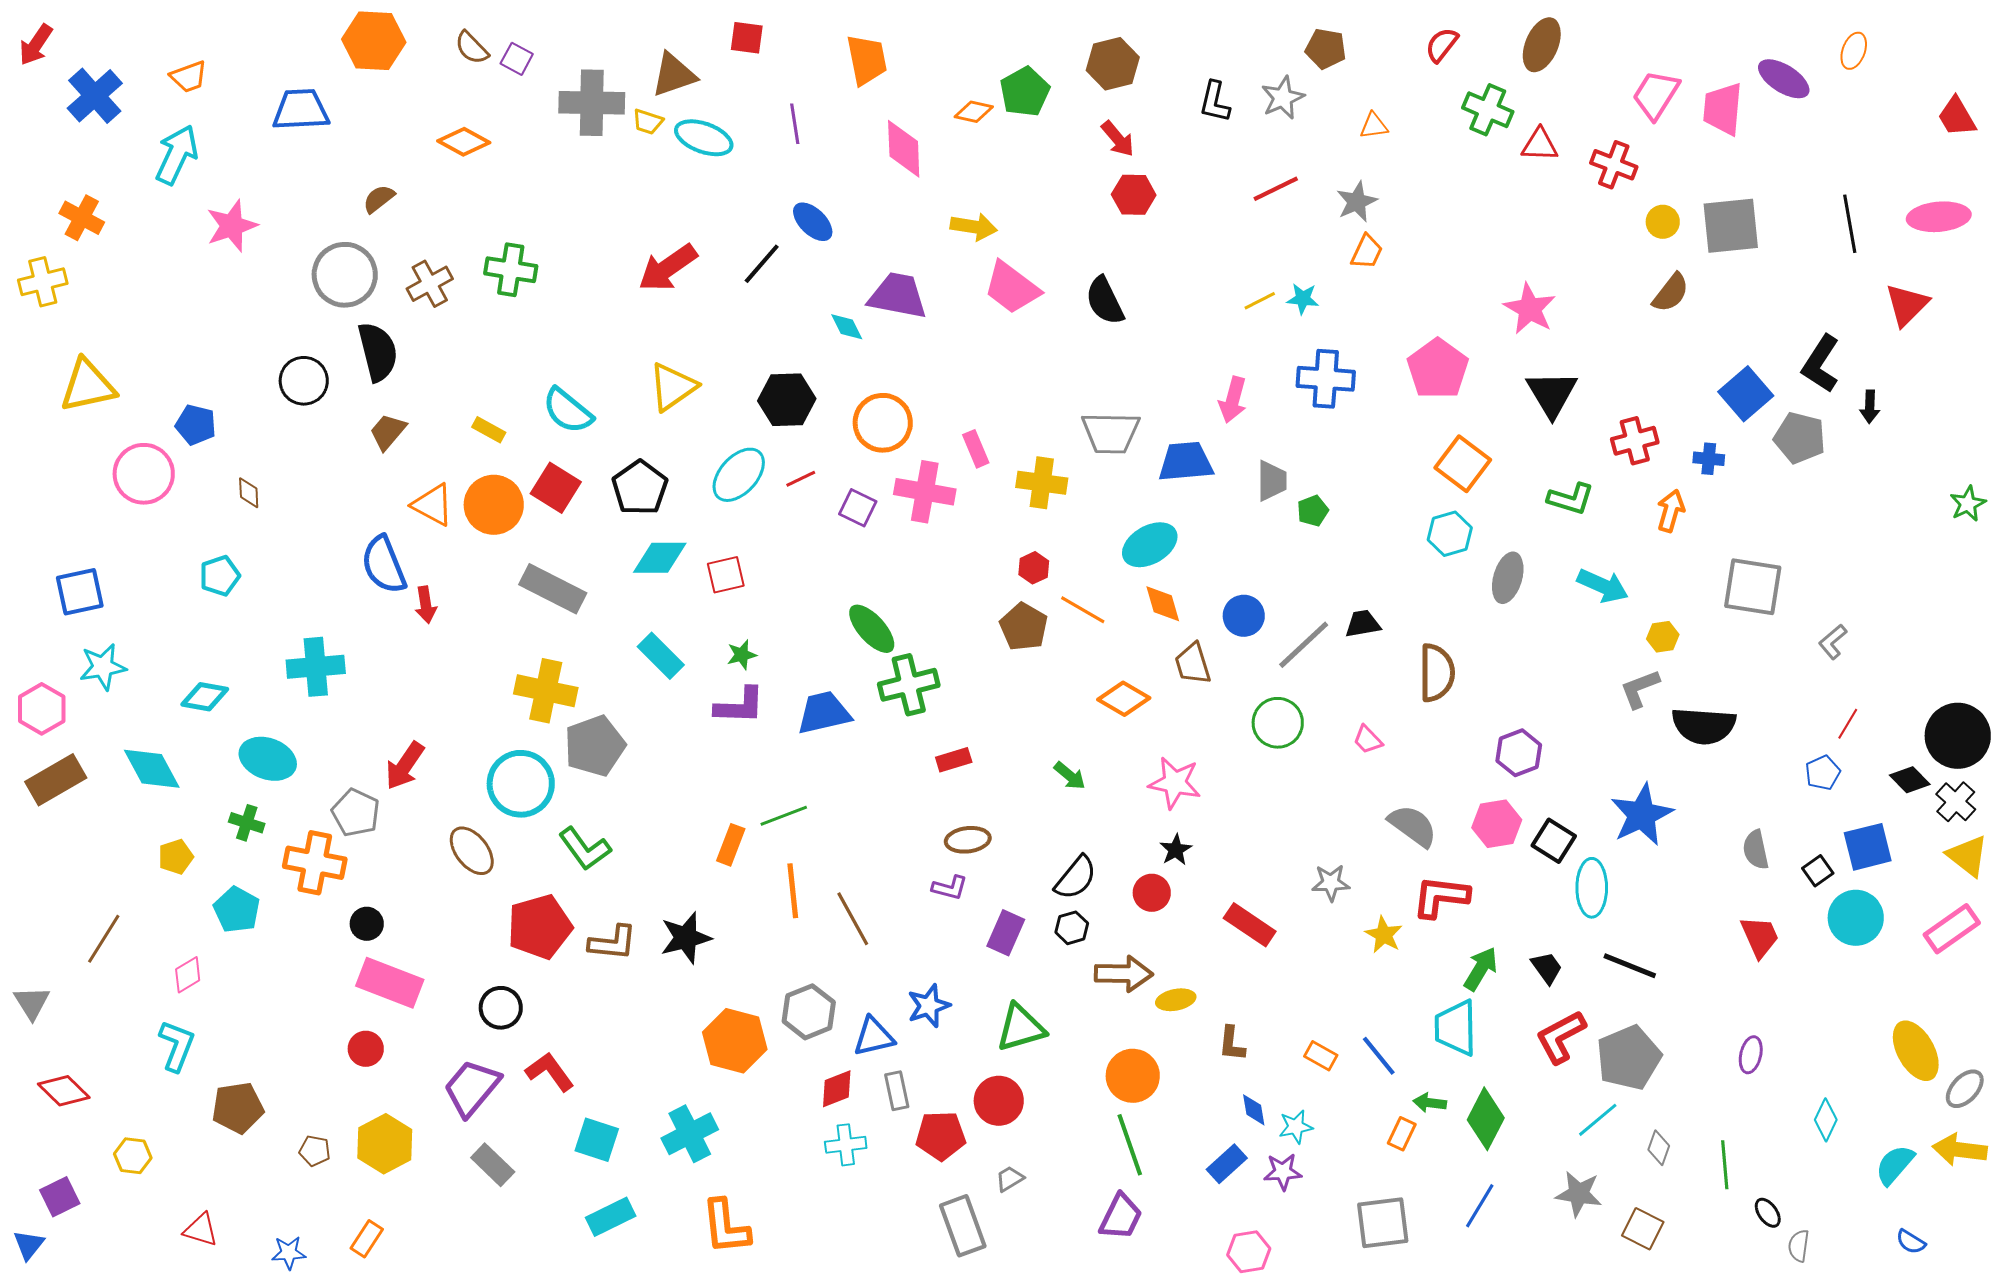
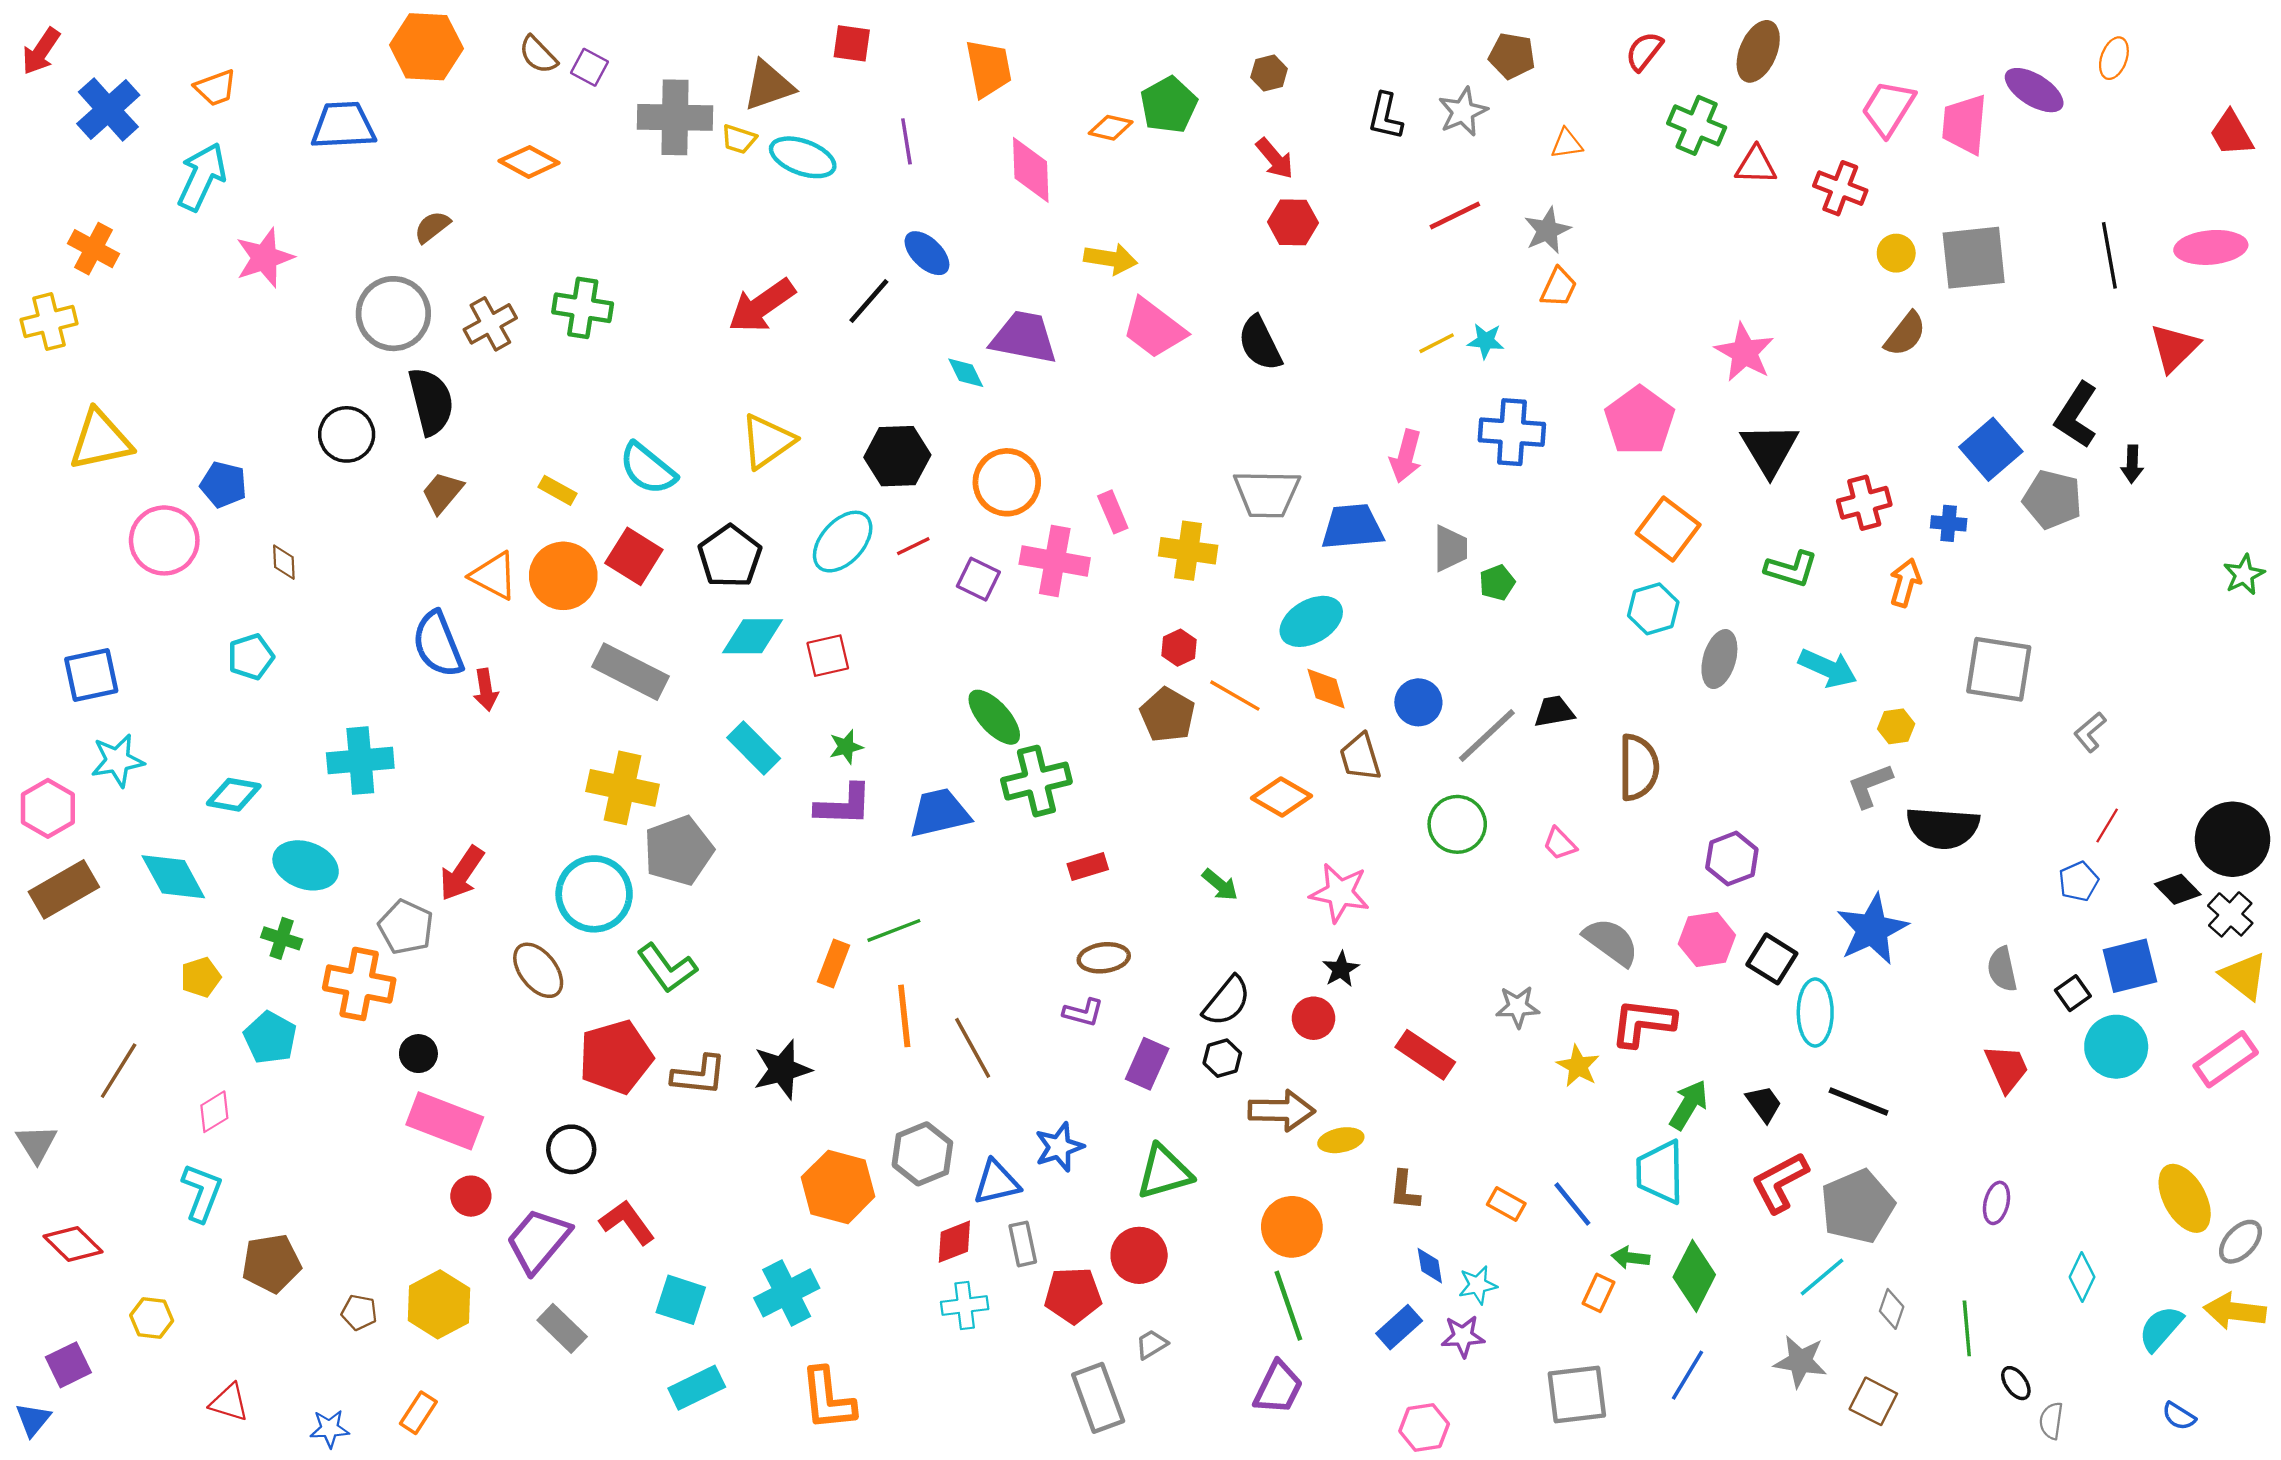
brown hexagon: (1113, 64) -> (1269, 73), size x0.6
red circle: (366, 1049) -> (471, 1196), moved

